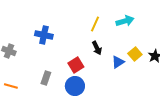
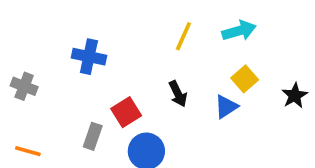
black arrow: (97, 48) -> (178, 94), moved
yellow square: (135, 54) -> (245, 79), moved
red square: (76, 65) -> (126, 112), moved

